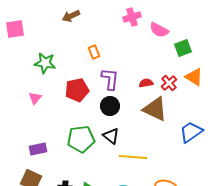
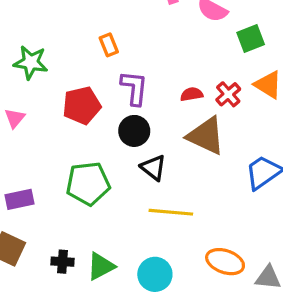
black triangle: (111, 136) -> (153, 168), moved

